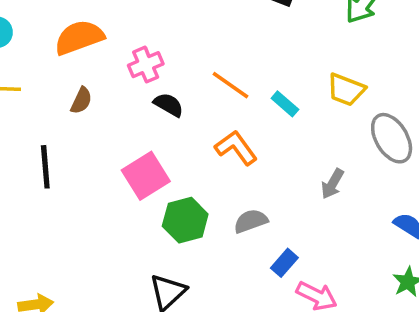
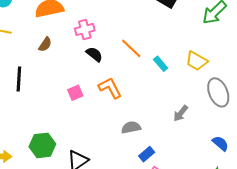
orange L-shape: (236, 148) -> (110, 88), moved
pink square: (146, 176) -> (75, 93), size x0.6
green hexagon: (185, 220) -> (42, 145), moved

